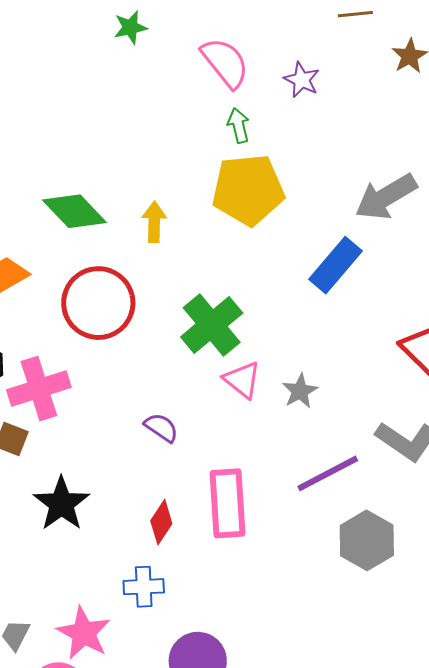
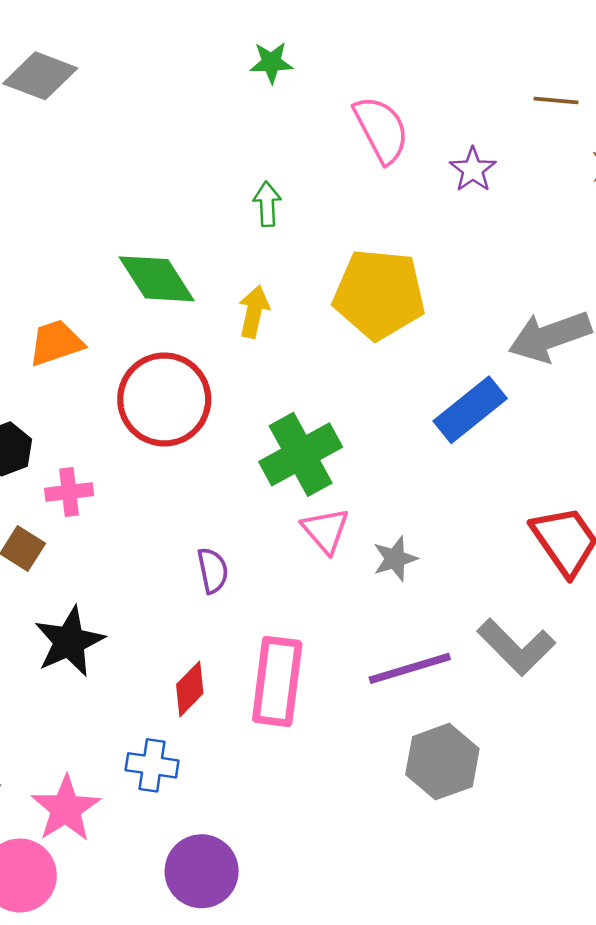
green arrow: (239, 125) -> (267, 204), moved
pink cross: (39, 389) -> (69, 492), size x0.6
purple semicircle: (161, 428) -> (213, 571), turned 33

